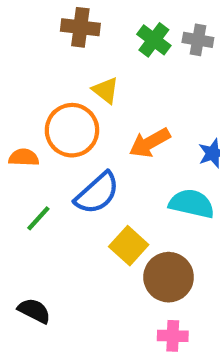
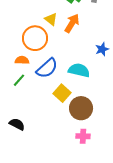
orange arrow: (150, 143) -> (72, 23), moved, turned 150
orange semicircle: (24, 157) -> (22, 60), moved
cyan semicircle: (192, 204) -> (79, 70), moved

